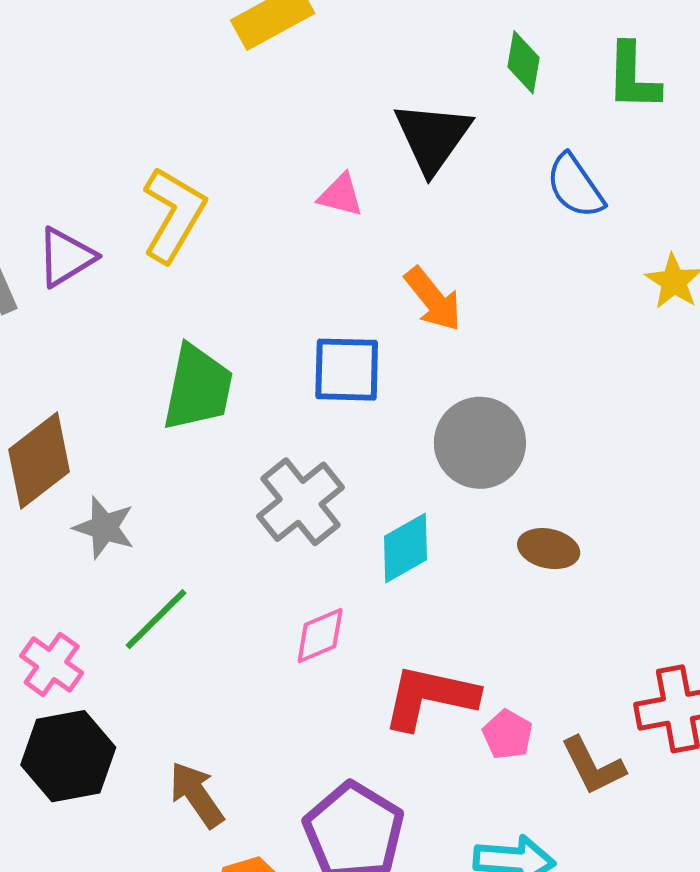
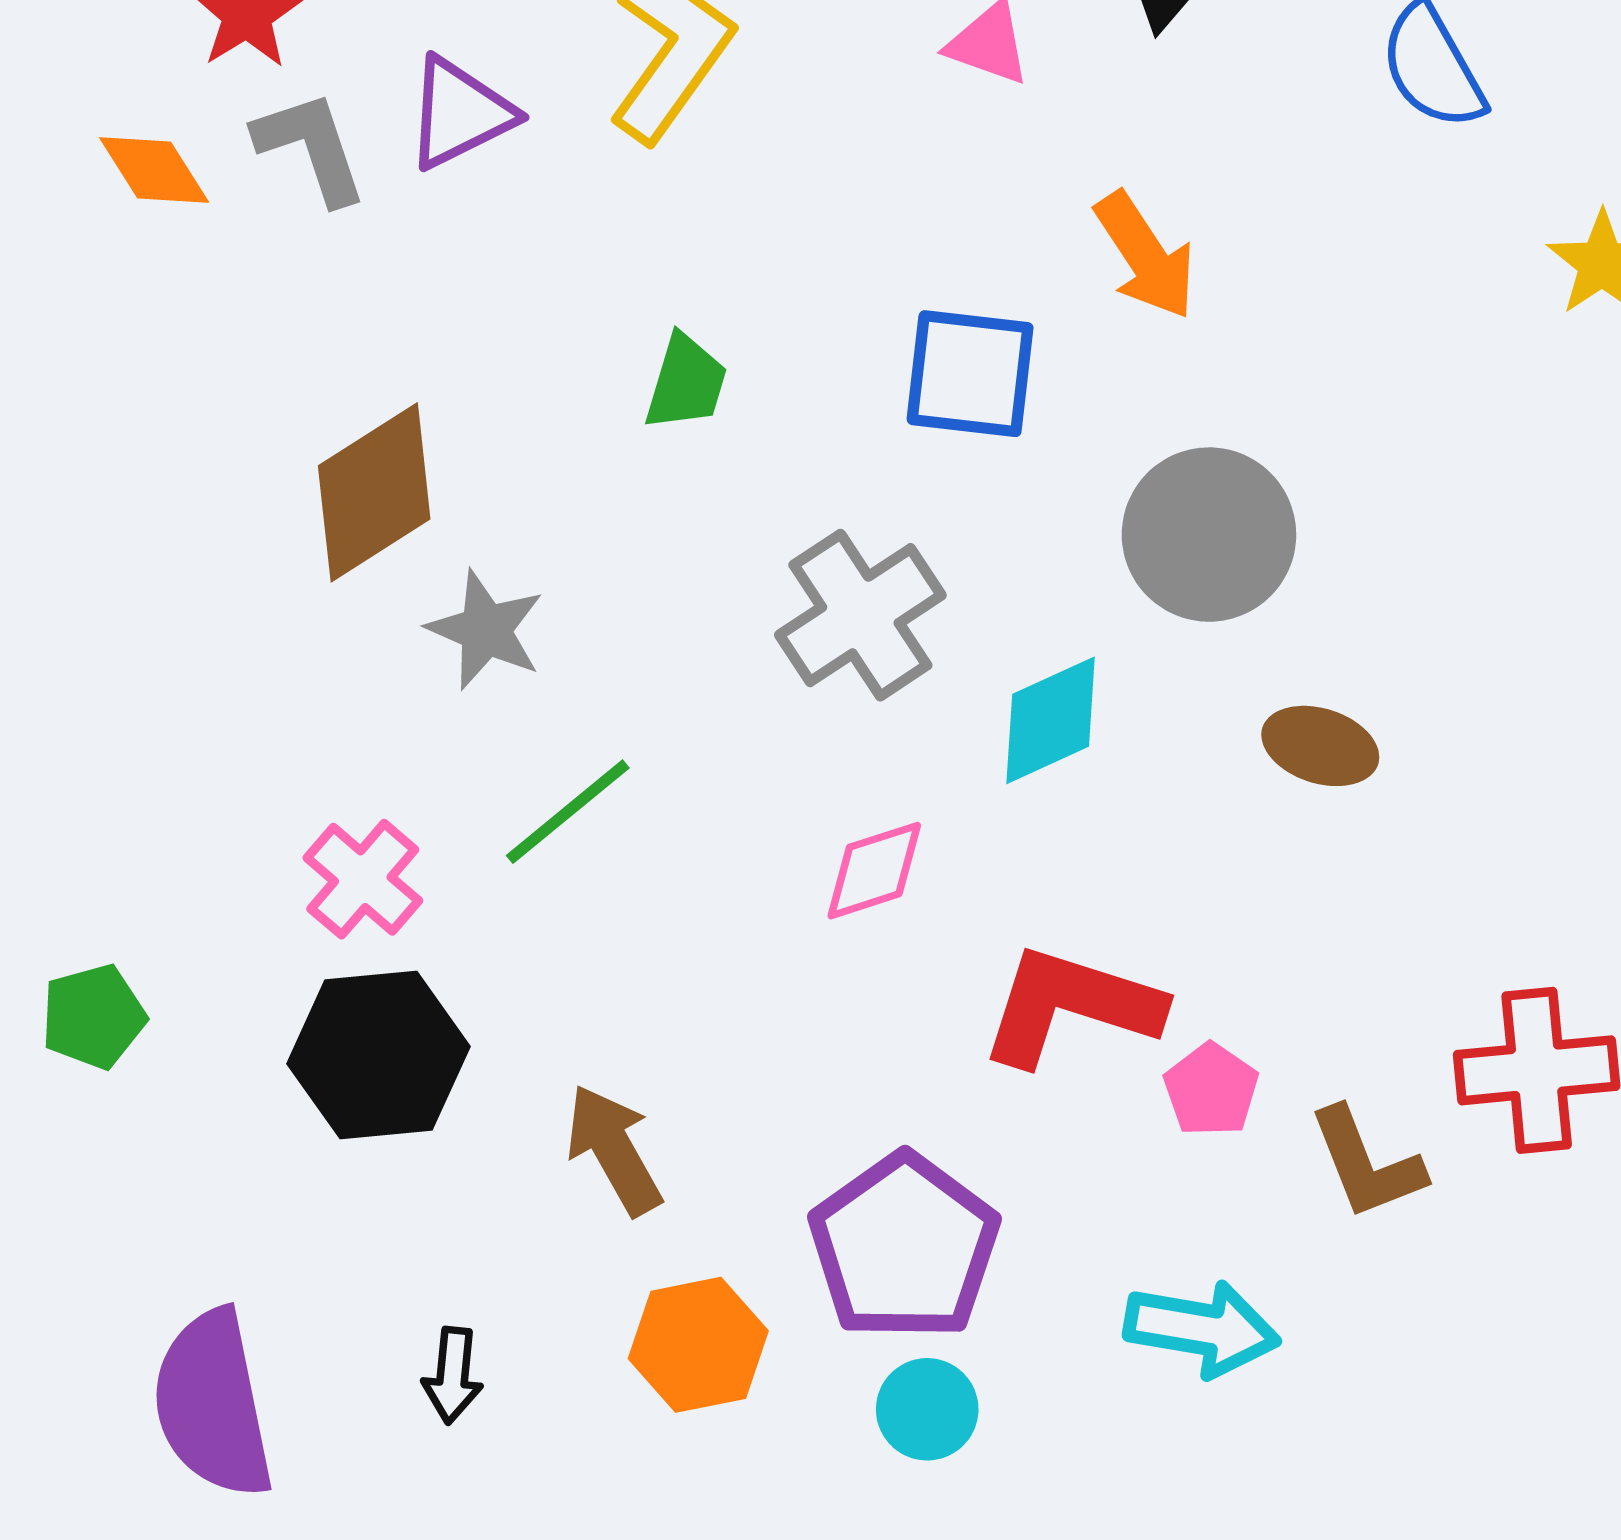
green trapezoid: (198, 388) -> (686, 382), size x0.6

